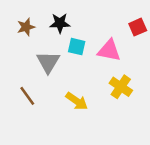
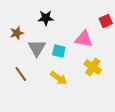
brown star: (26, 27) -> (17, 33), moved
cyan square: (77, 47) -> (59, 51), moved

